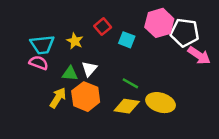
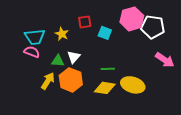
red square: (103, 27) -> (85, 22), turned 32
pink arrow: (199, 56) -> (165, 60), moved
green line: (130, 83) -> (108, 69), turned -32

